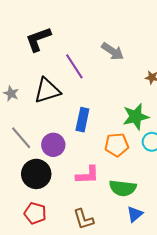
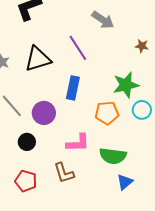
purple line: (74, 66) -> (78, 48), moved
black circle: (36, 174) -> (27, 142), size x0.6
brown L-shape: (83, 219) -> (64, 173), moved

